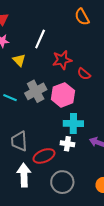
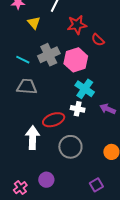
cyan cross: (73, 123) -> (85, 89), turned 30
gray trapezoid: (19, 141) -> (27, 87), moved, turned 95

